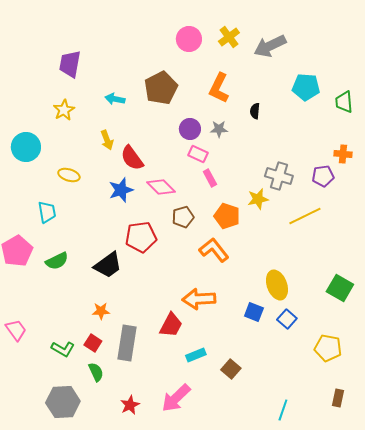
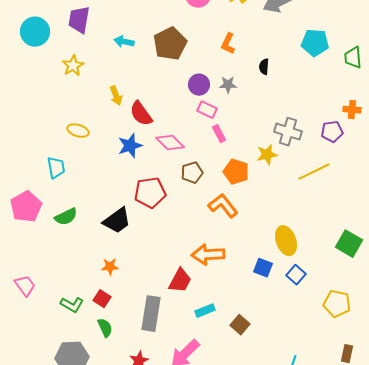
orange L-shape: (219, 88) -> (228, 44), size x0.7
cyan arrow: (115, 99) -> (124, 42), moved
cyan circle: (26, 147) -> (35, 32), moved
gray rectangle: (127, 343) -> (151, 314), moved

